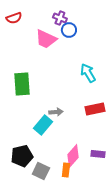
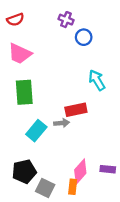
blue circle: (69, 30) -> (84, 37), moved
pink trapezoid: (46, 39) -> (20, 54), moved
red rectangle: (95, 109) -> (76, 110), moved
cyan rectangle: (43, 125) -> (36, 131), moved

